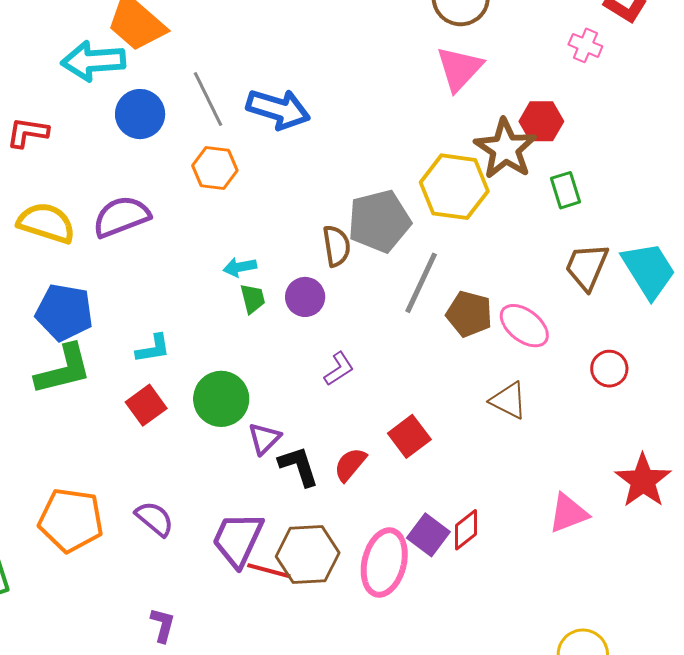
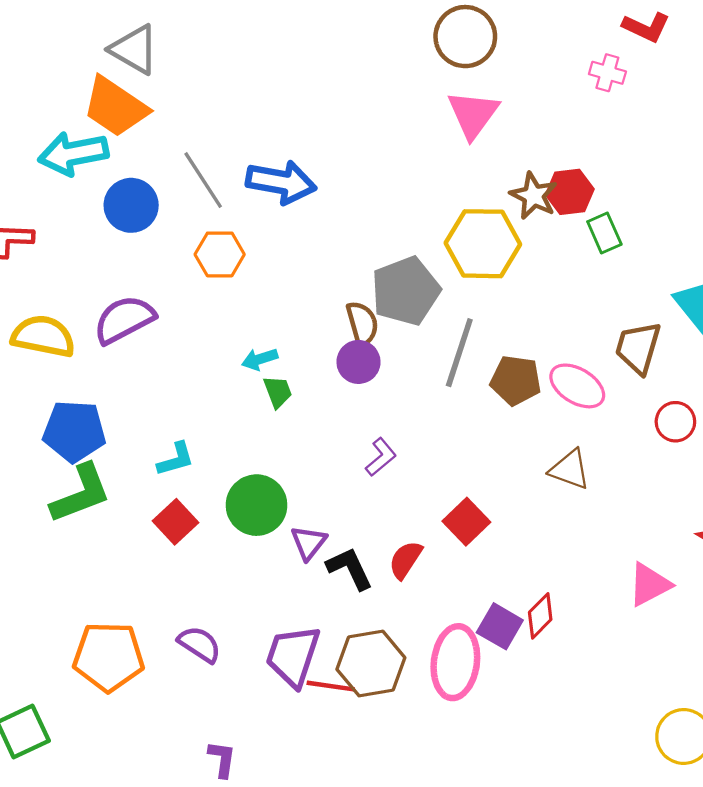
red hexagon: (541, 121) -> (570, 192), moved
brown star: (505, 149) -> (534, 196), size x0.7
brown trapezoid: (587, 267) -> (638, 348), moved
purple circle: (305, 297) -> (358, 362), moved

